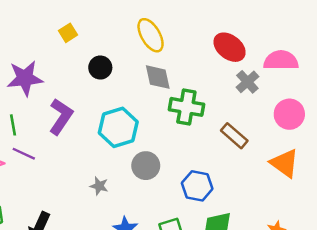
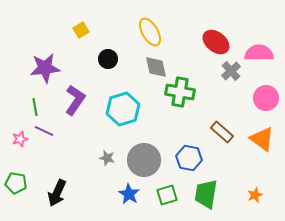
brown rectangle: (234, 136) -> (222, 132), moved
gray circle: (146, 166) -> (144, 160), moved, size x1.4

